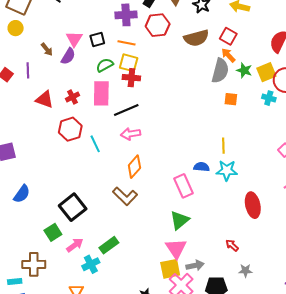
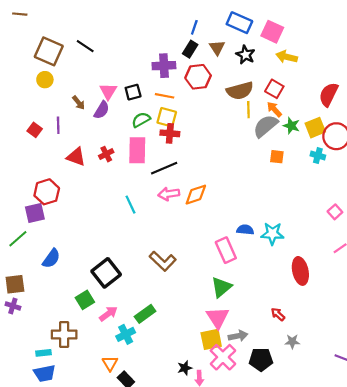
gray semicircle: (220, 71) -> (266, 126), turned -145
red hexagon: (70, 129) -> (47, 192), moved
yellow line: (223, 146) -> (248, 110), moved
orange diamond: (134, 167) -> (196, 195), moved, turned 30

